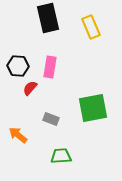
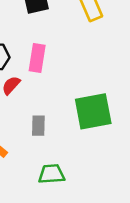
gray rectangle: (51, 119) -> (38, 126), turned 70

